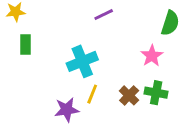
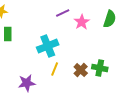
pink star: (152, 56) -> (82, 22), moved
purple star: (67, 110) -> (27, 83), moved

